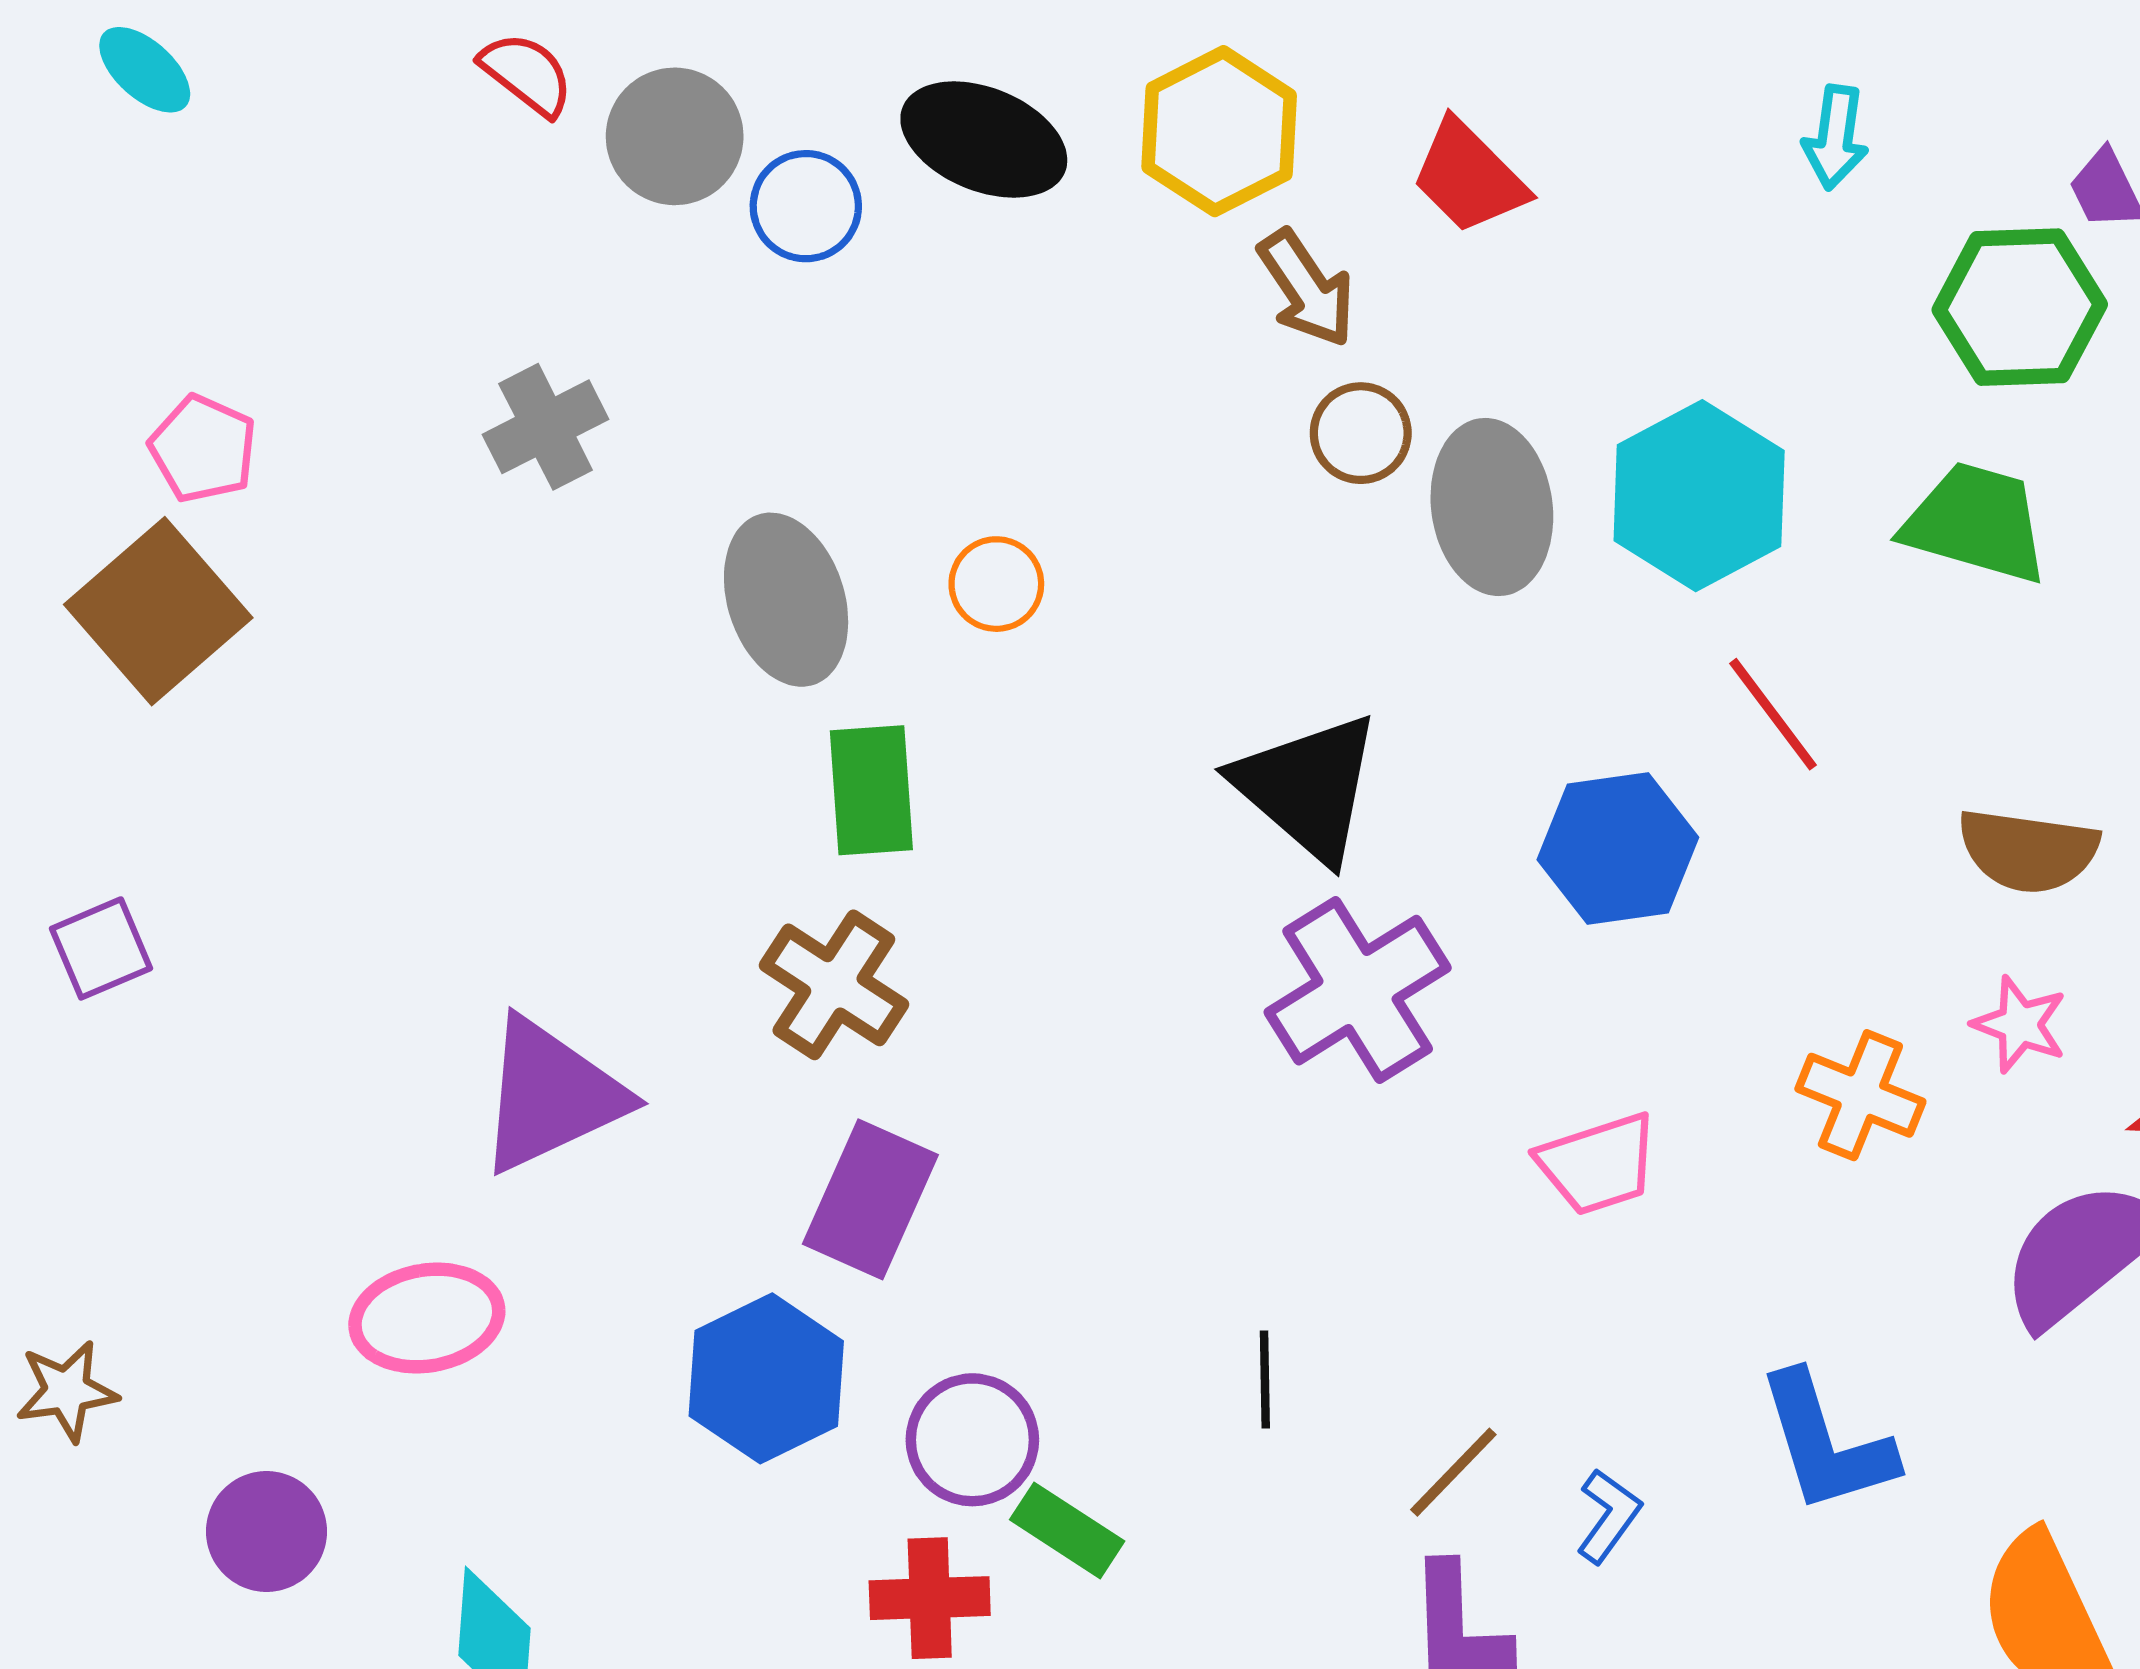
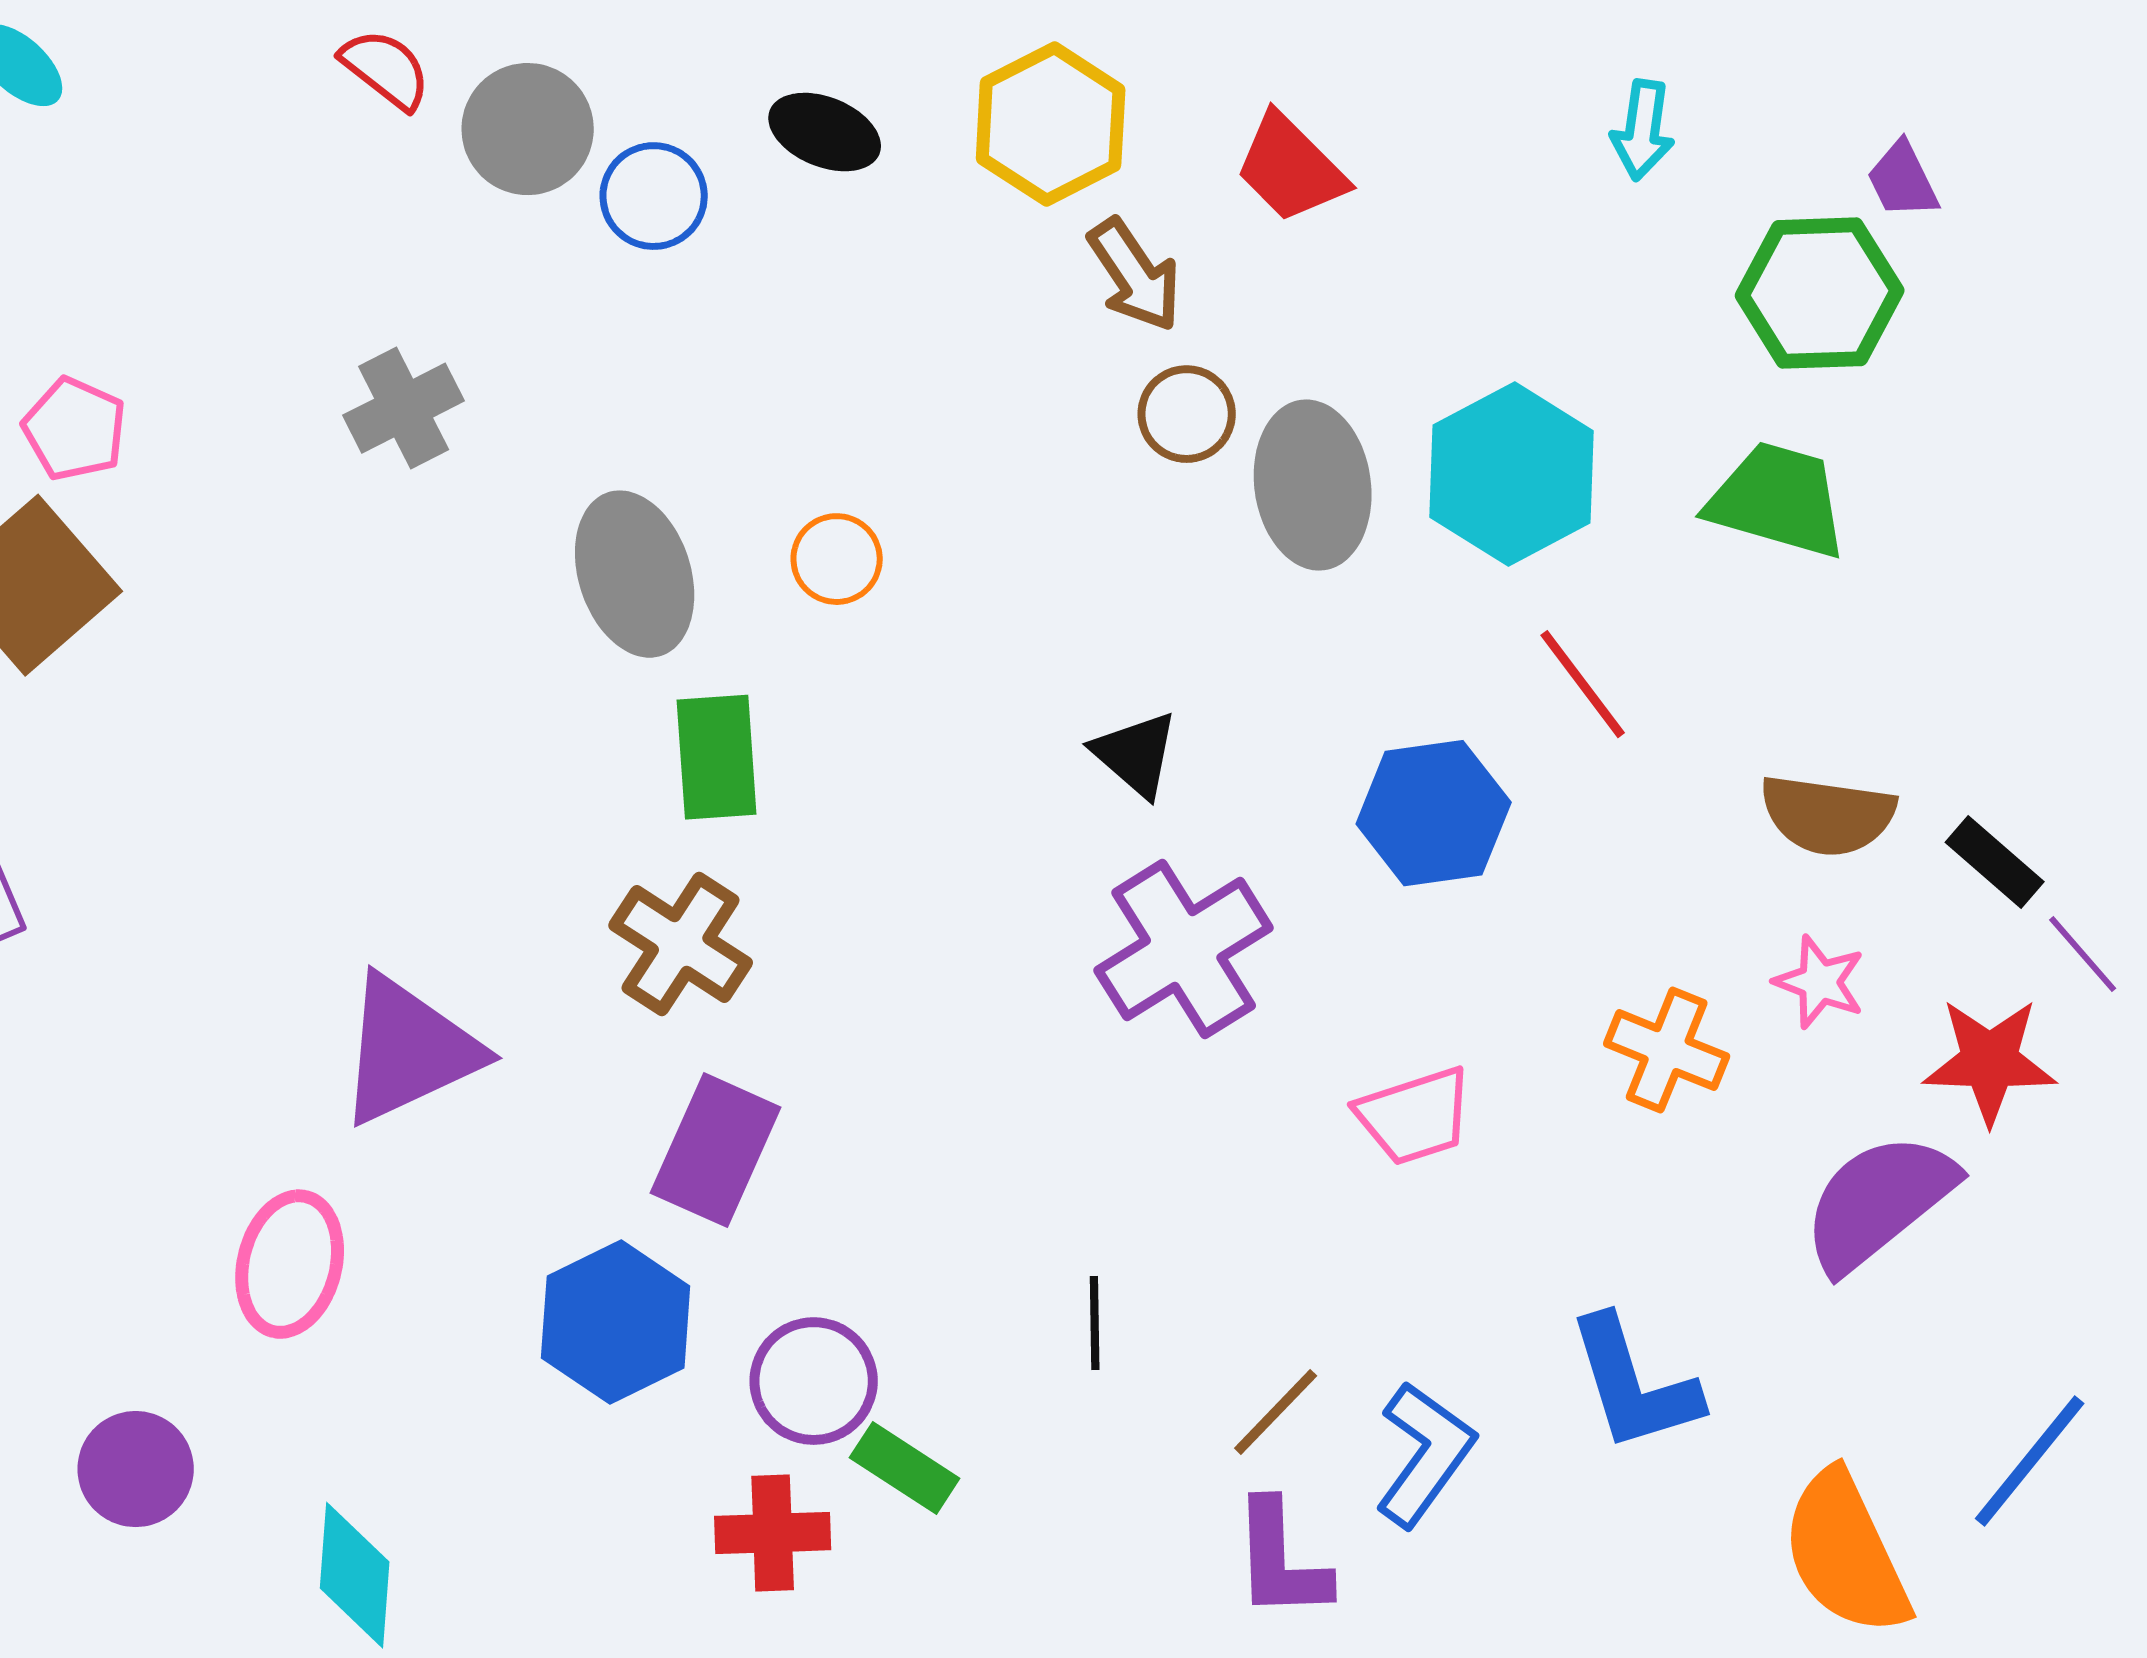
black ellipse: (984, 140) -> (825, 132), size x0.7
black triangle: (1308, 787) -> (1136, 754), size x0.6
pink ellipse: (427, 1318) -> (290, 1264), turned -66
blue L-shape: (1608, 1516) -> (1425, 1454), size x1.6

